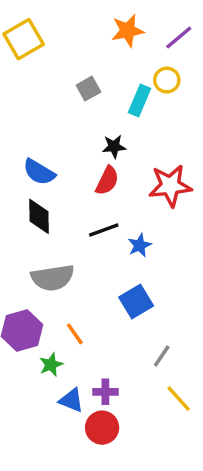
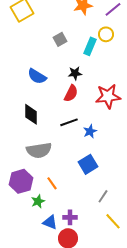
blue semicircle: (39, 172) -> (37, 76), moved

